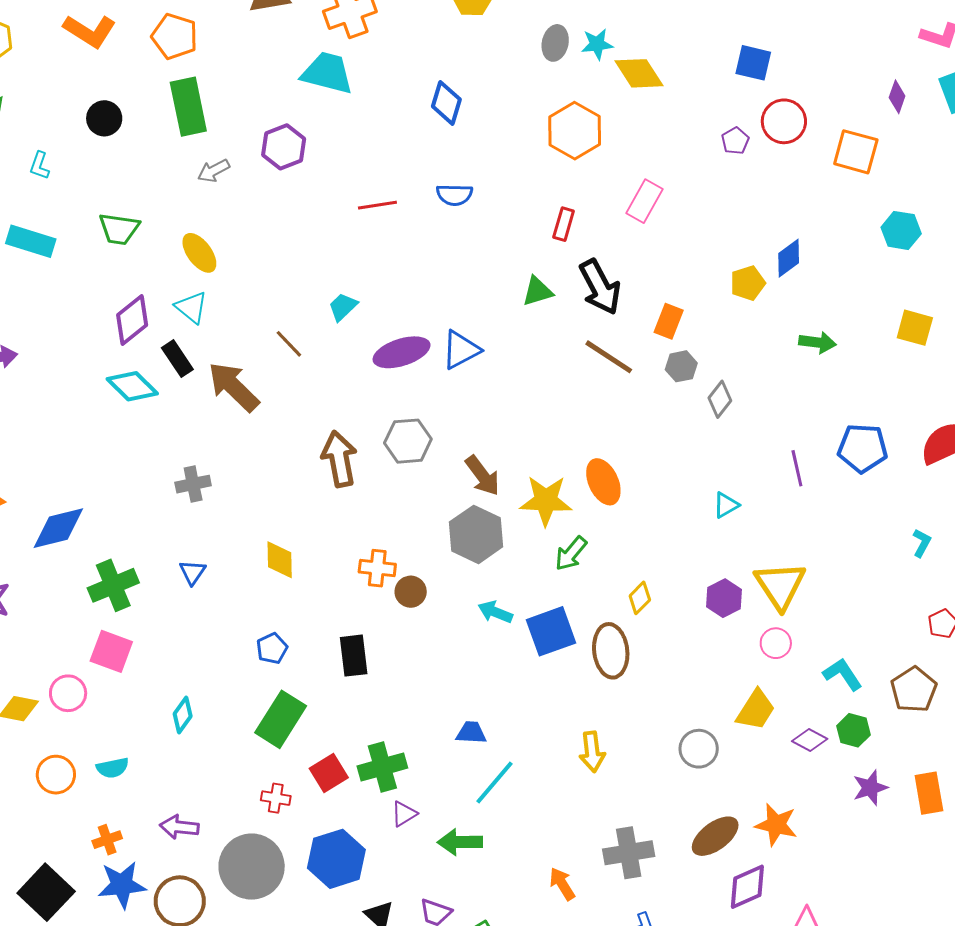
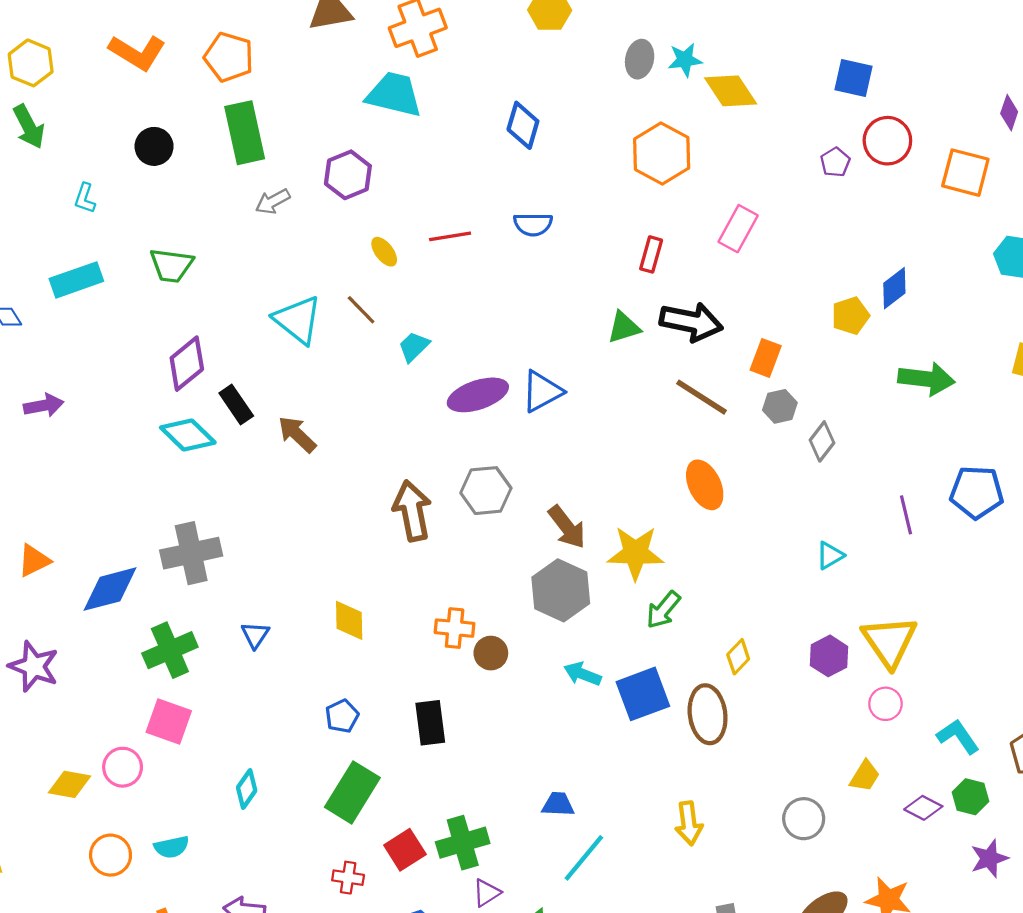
cyan rectangle: (31, 241) -> (76, 280), turned -36
yellow ellipse: (199, 253) -> (384, 252), moved, size x0.7
black arrow: (600, 287) -> (691, 322), turned -50
cyan triangle: (191, 307) -> (298, 320), moved, size x1.4
green arrow: (817, 342) -> (926, 379), size x1.4
brown line: (289, 344) -> (361, 310), moved
brown arrow: (233, 387) -> (297, 434), size x0.7
orange ellipse: (603, 482) -> (705, 485), moved
gray cross: (193, 484) -> (191, 553), moved, size x1.6
yellow trapezoid: (756, 710) -> (865, 776), size x0.7

